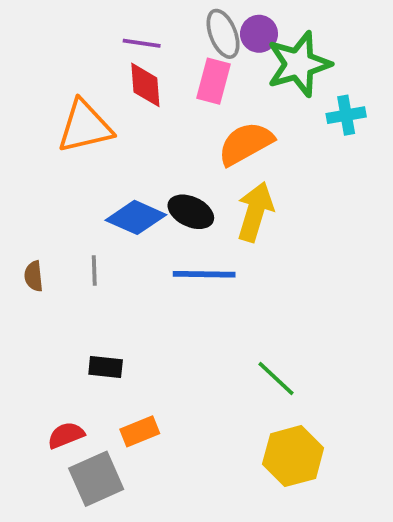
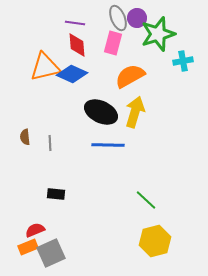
black ellipse: (191, 212) -> (101, 112), size x1.4
blue diamond: (136, 217) -> (72, 74), moved
brown semicircle: (34, 276) -> (25, 137), moved
orange rectangle: (140, 431) -> (28, 247), moved

